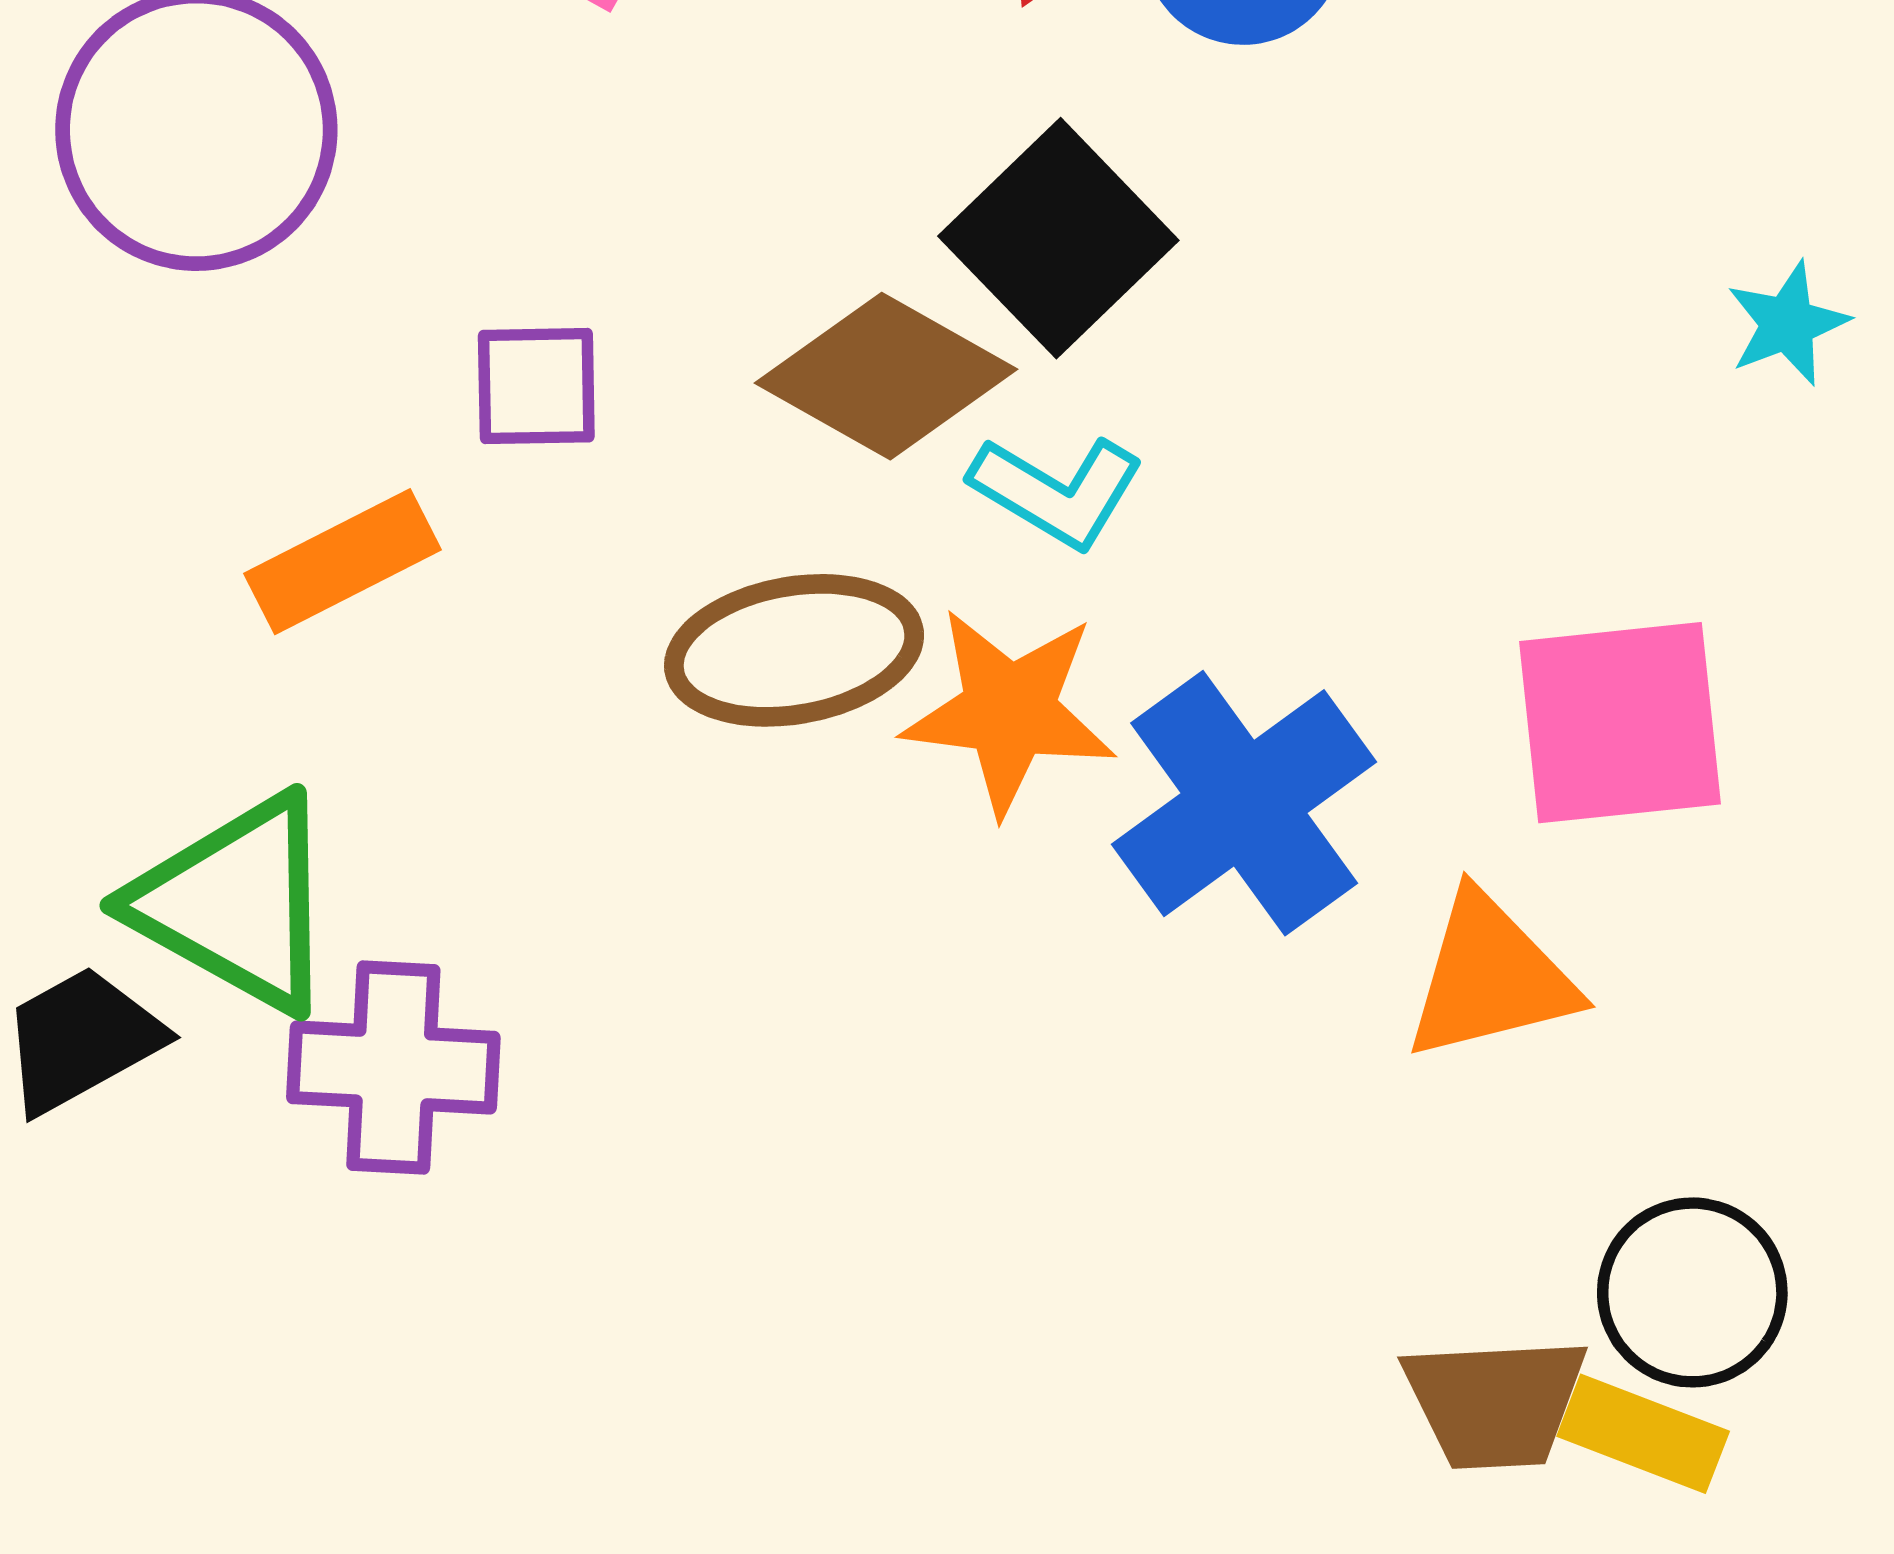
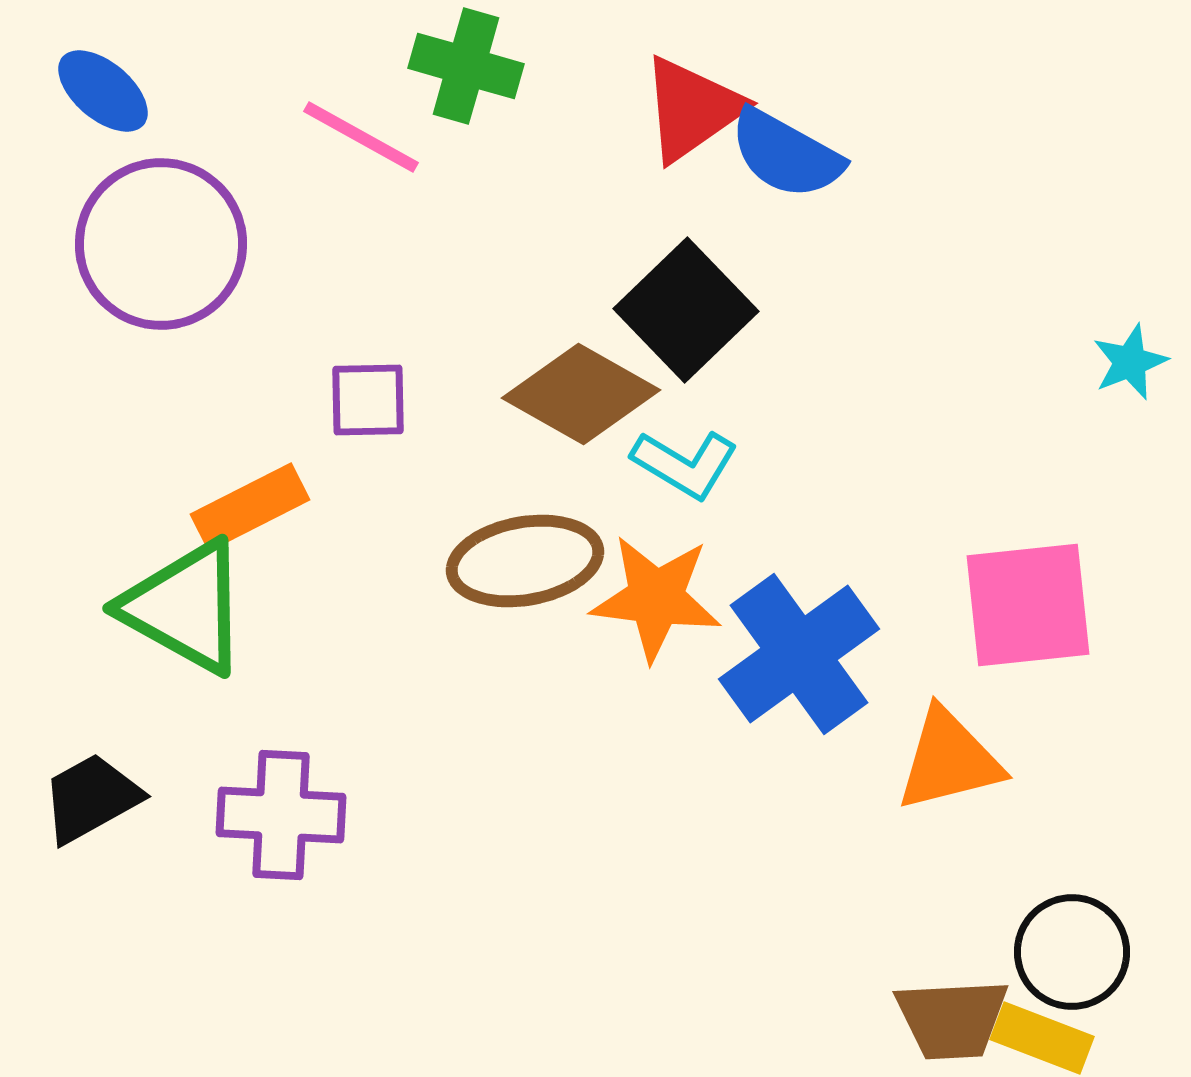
green triangle: (236, 903) -> (185, 607), moved

